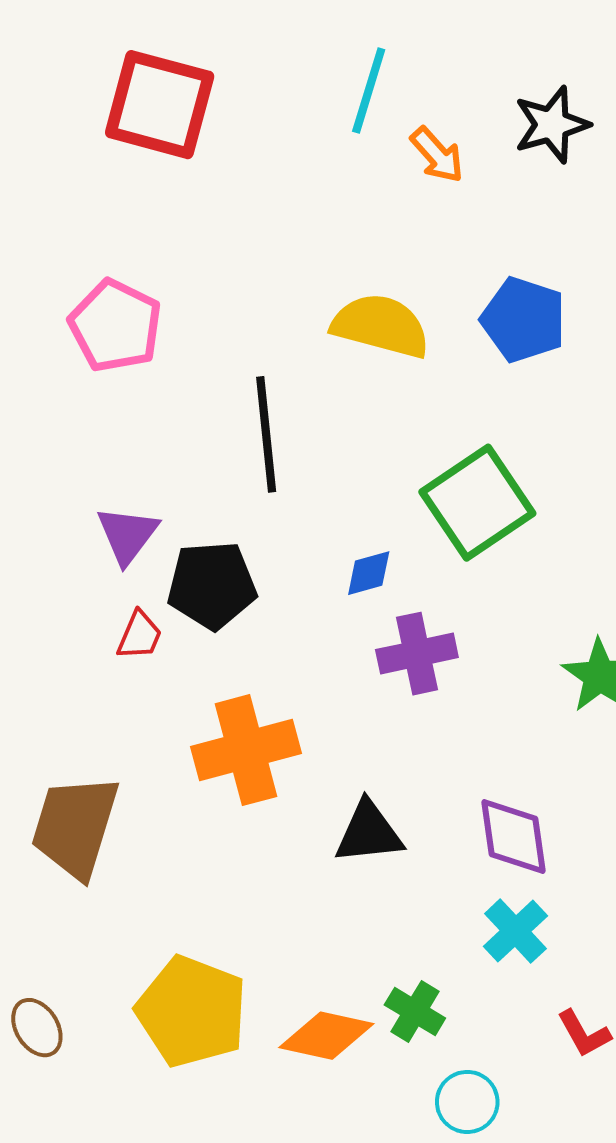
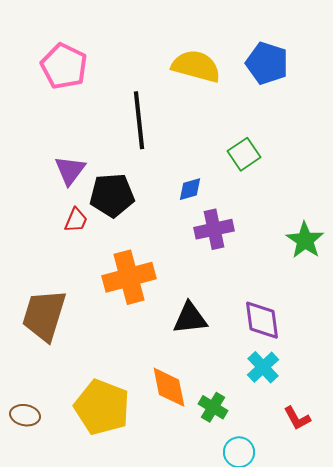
green square: (477, 503) -> (244, 154), size x0.6
brown ellipse: (37, 1028) -> (25, 415), turned -48
orange diamond: (326, 1036) -> (169, 387), moved, turned 66

